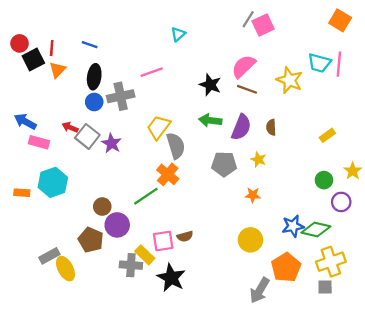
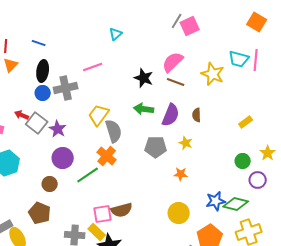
purple circle: (117, 225) -> (63, 158), moved
brown semicircle: (185, 236) -> (122, 210), size x1.5
yellow rectangle: (145, 255) -> (97, 232), moved

